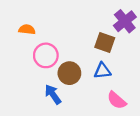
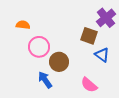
blue triangle: (102, 71) -> (102, 55), moved, turned 42
pink semicircle: (117, 100) -> (89, 85), moved

